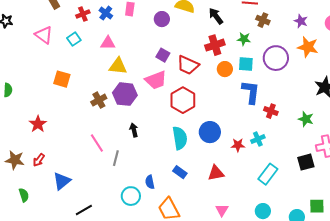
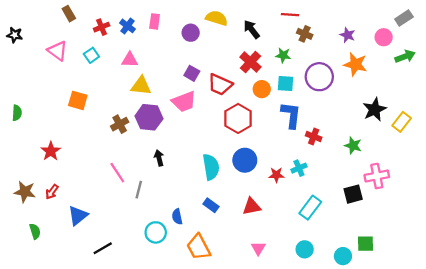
red cross: (215, 45) -> (250, 62), turned -30
red hexagon: (183, 100) -> (238, 118), moved

